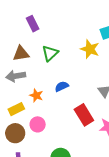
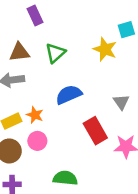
blue semicircle: (62, 86) -> (69, 95), size x1.5
orange star: (36, 95) -> (35, 115), moved

